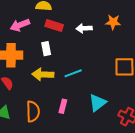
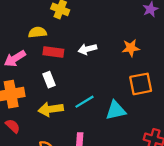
orange star: (113, 22) -> (131, 48), moved
cyan triangle: (98, 103) -> (116, 110), moved, turned 36

